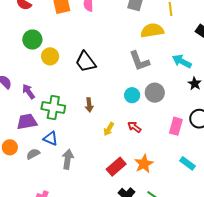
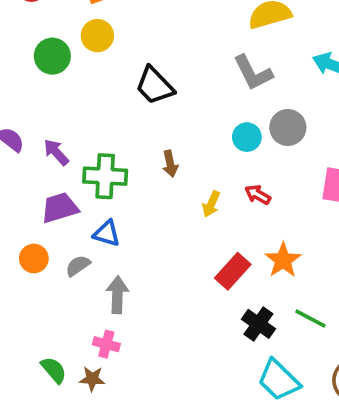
yellow circle: (50, 56) -> (97, 36), moved
gray arrow: (68, 159) -> (117, 295), moved

